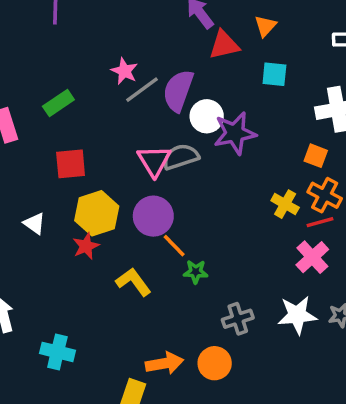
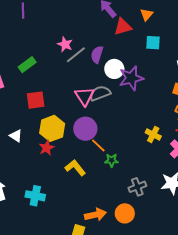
purple semicircle: (178, 91) -> (97, 55), size x0.7
yellow cross: (285, 204) -> (153, 134), moved
cyan cross: (57, 352) -> (35, 196), moved

